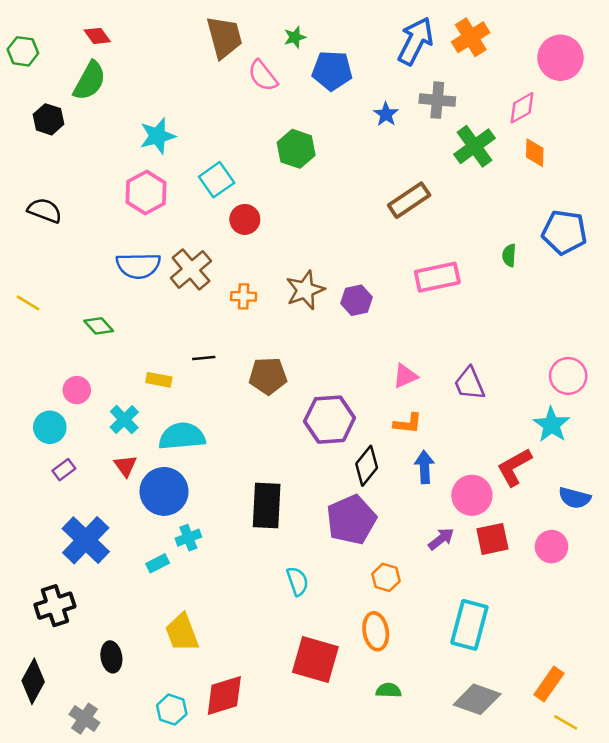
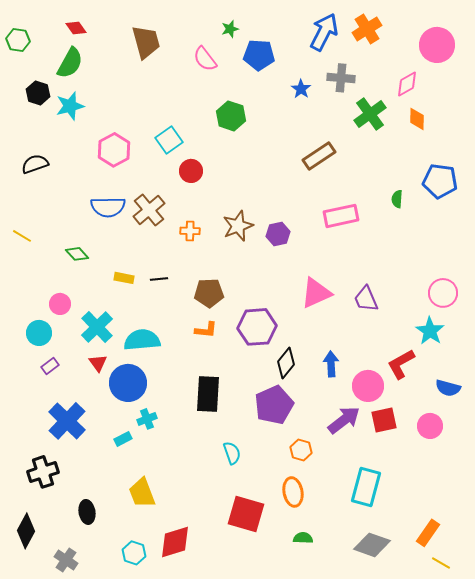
brown trapezoid: (224, 37) -> (146, 42), moved
cyan star: (158, 136) -> (70, 106), moved
black semicircle: (45, 210) -> (35, 164), turned -40
pink triangle: (405, 376) -> (316, 293), size x1.6
yellow rectangle: (159, 380) -> (124, 278), moved
cyan cross: (124, 420) -> (97, 327), size x1.4
orange L-shape: (408, 423) -> (206, 330), moved
purple arrow: (441, 539) -> (344, 420), size x1.6

